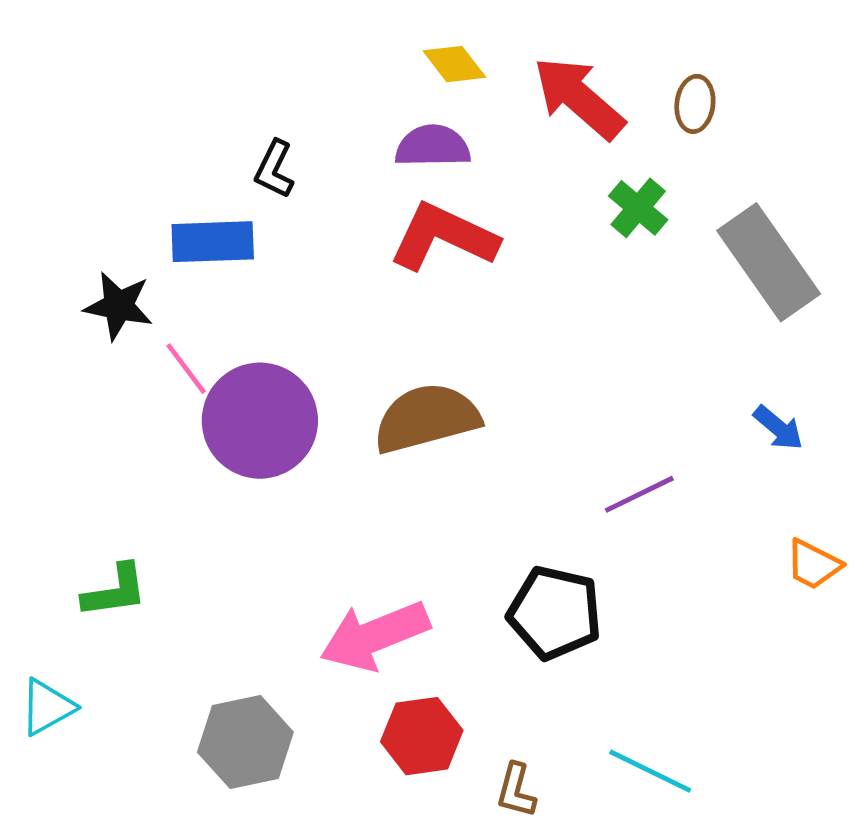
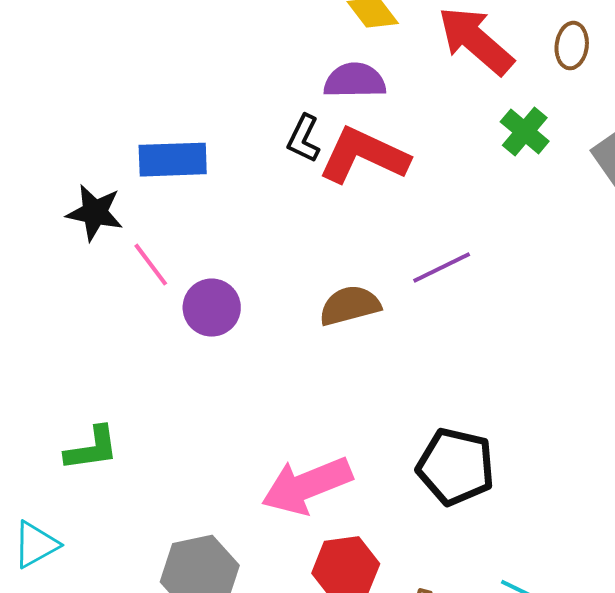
black L-shape: (274, 169) -> (304, 139), moved
brown semicircle: (427, 418) -> (350, 306), size x0.7
purple circle: (260, 421) -> (212, 308), size x0.6
purple line: (639, 494) -> (442, 268), moved

